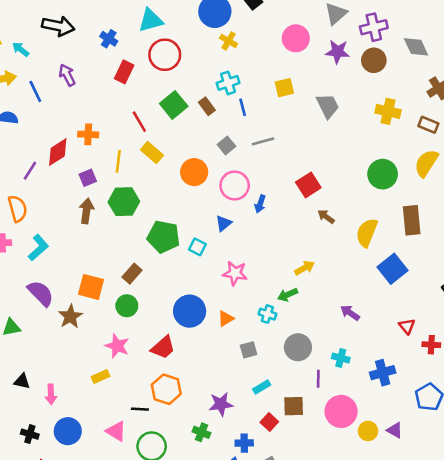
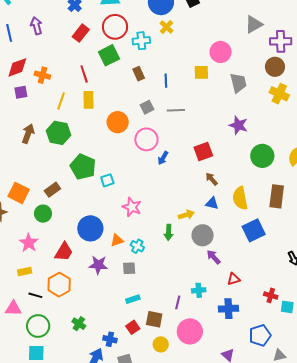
pink circle: (296, 38) -> (221, 52), moved
purple star: (338, 52) -> (238, 125), moved
cyan cross: (228, 83) -> (141, 41), moved
green square: (174, 105) -> (109, 55), moved
gray trapezoid: (328, 106) -> (238, 83), moved
yellow cross: (388, 111) -> (279, 94), moved
red diamond: (58, 152) -> (17, 67), moved
yellow rectangle: (152, 152) -> (88, 100), turned 36
purple square: (88, 178) -> (21, 92), moved
blue triangle: (224, 223) -> (212, 203), moved, turned 40
yellow semicircle: (367, 233) -> (240, 198), turned -45
cyan square: (197, 247) -> (107, 180), turned 32
green arrow: (288, 295) -> (169, 232), turned -77
cyan cross: (267, 314) -> (137, 246), moved
red triangle: (407, 326) -> (234, 279), moved, turned 40
red trapezoid: (163, 347) -> (64, 252), turned -30
gray circle: (298, 347) -> (203, 235), moved
cyan cross: (341, 358) -> (199, 290), turned -32
yellow rectangle: (100, 376) -> (25, 272), moved
purple star: (221, 404) -> (98, 265), moved
pink triangle: (116, 431) -> (13, 308), turned -42
yellow circle: (368, 431) -> (161, 344), moved

